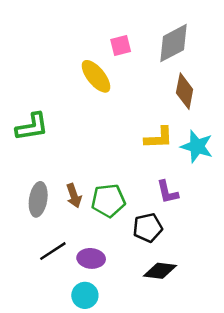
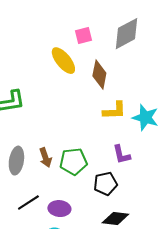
brown diamond: (185, 91) -> (99, 75), moved

